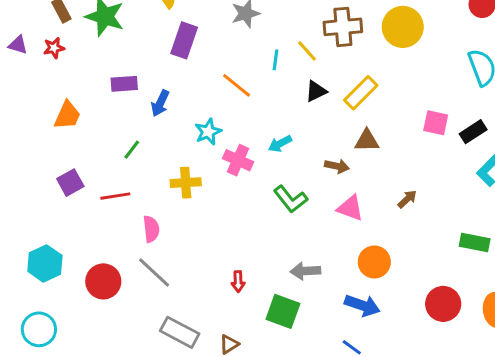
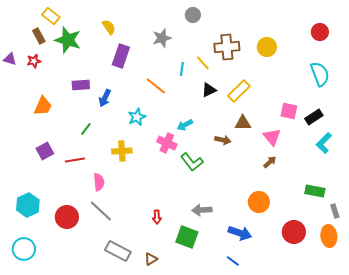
yellow circle: (403, 27) -> (267, 47), size x0.7
pink cross: (238, 160) -> (167, 143), moved
pink triangle: (350, 208) -> (272, 137), moved, turned 30
orange circle: (374, 262) -> (259, 202), moved

